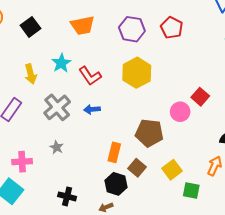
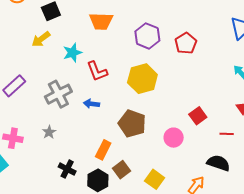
yellow arrow: (31, 74) -> (41, 39), moved, turned 54
pink circle: (180, 112) -> (174, 138), moved
brown pentagon: (149, 133) -> (132, 124), moved
yellow square: (172, 170) -> (155, 179), turned -30
black cross: (67, 196) -> (67, 169), moved

